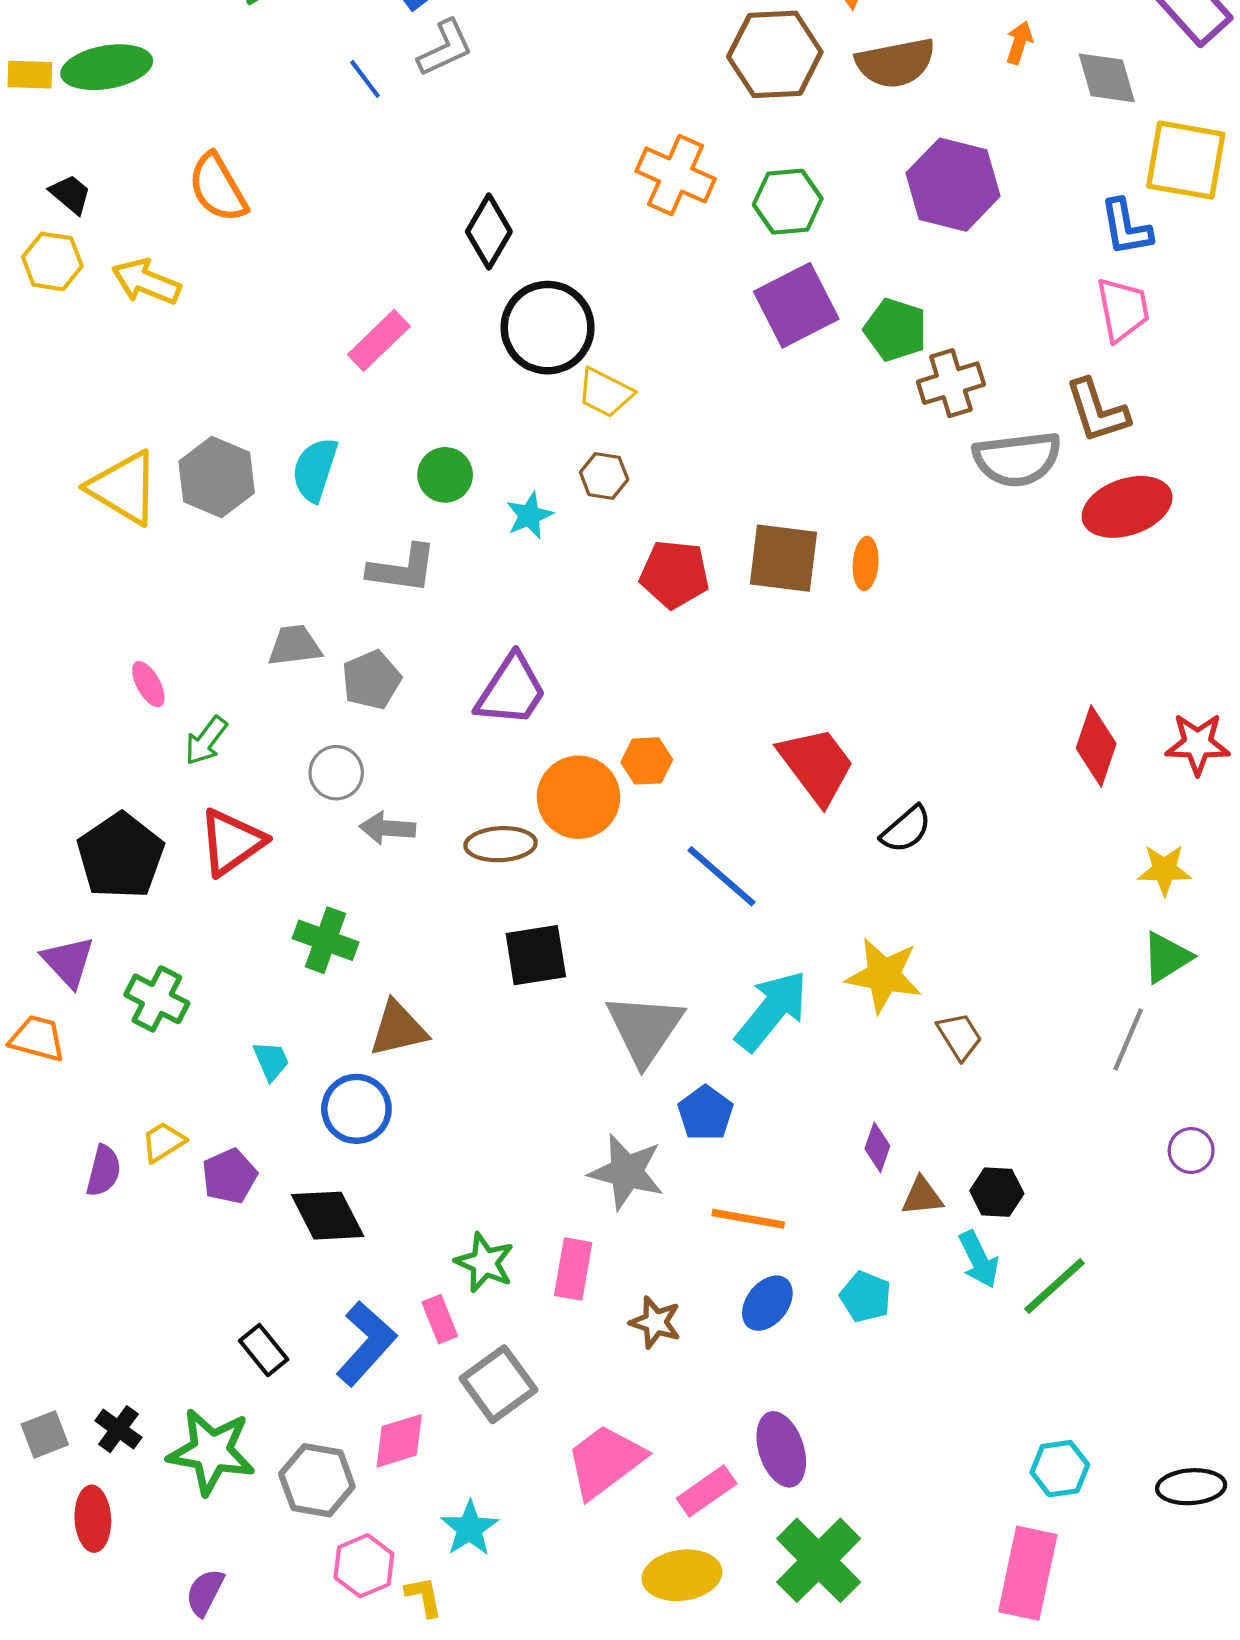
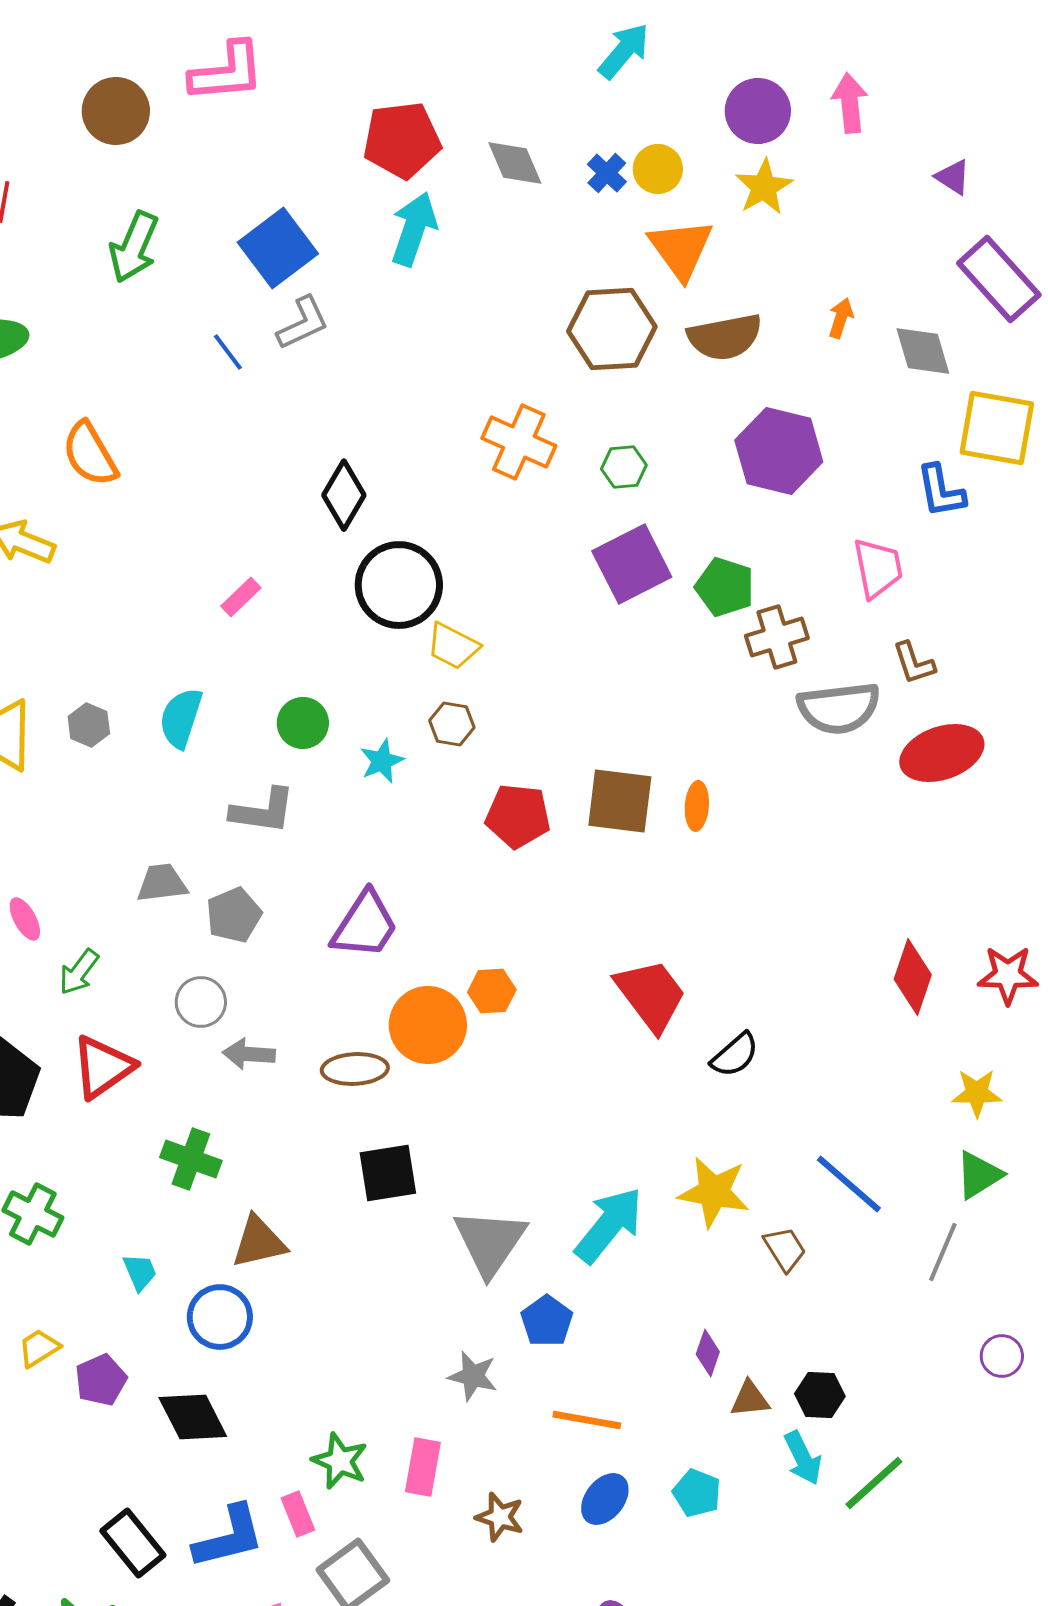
green hexagon: (788, 202) -> (624, 467), size x0.7
pink trapezoid: (1123, 309) -> (878, 568), moved
pink rectangle: (379, 340) -> (241, 597), size x0.7
brown L-shape: (1097, 411) -> (914, 663), size x0.7
gray hexagon: (217, 477) -> (89, 725), size x0.6
blue line: (721, 876) -> (849, 1184), moved
gray star: (626, 1172) -> (473, 1376), size x0.7
blue L-shape: (366, 1344) -> (229, 1537), turned 34
black rectangle: (264, 1350) -> (133, 1543), size x1.4

